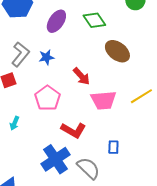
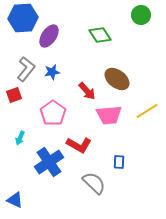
purple ellipse: (56, 21) -> (49, 36), moved
brown ellipse: (117, 51) -> (117, 79), moved
blue cross: (55, 159) -> (49, 162), moved

